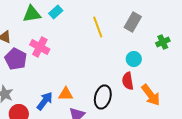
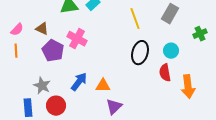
orange arrow: (151, 95) -> (188, 87), turned 30
black ellipse: (103, 97) -> (140, 53), moved
blue arrow: (45, 101) -> (79, 82), moved

